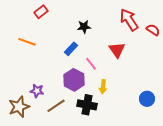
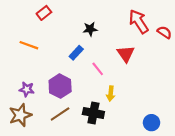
purple hexagon: (74, 80) -> (60, 86), moved
purple star: (37, 91) -> (27, 89), moved
blue circle: (147, 99) -> (152, 123), moved

